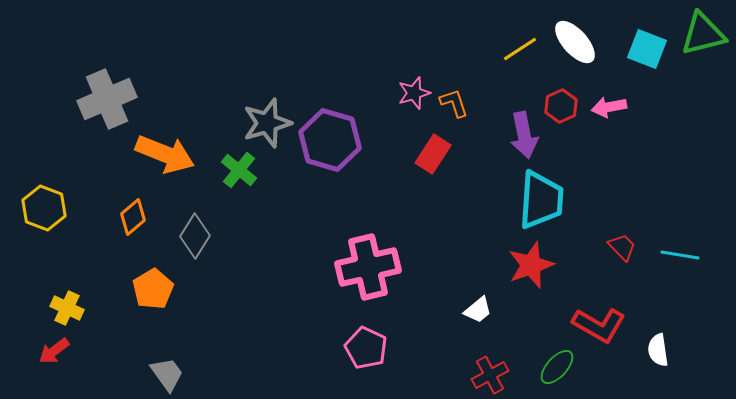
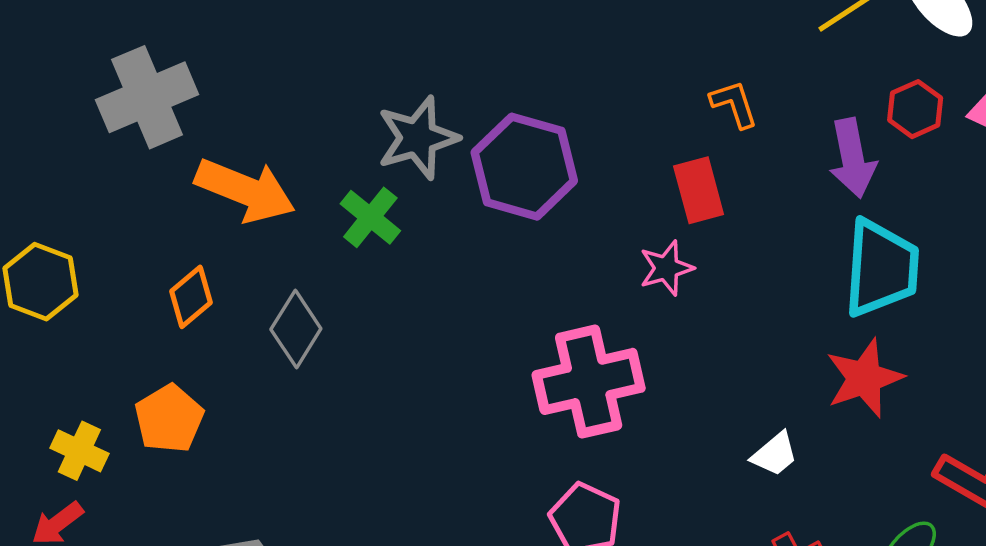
pink star: (414, 93) -> (666, 268), moved
red rectangle: (433, 154) -> (699, 190), turned -48
orange pentagon: (153, 289) -> (169, 419), moved

